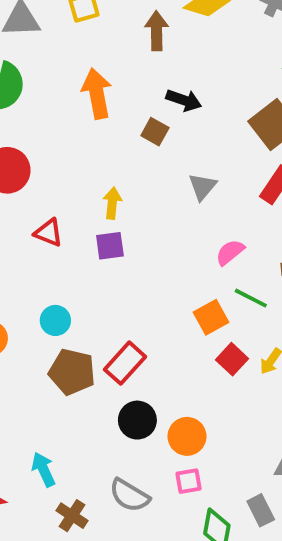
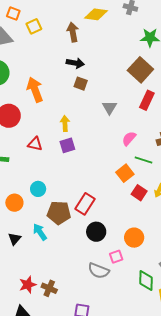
orange arrow: (97, 94) -> (35, 90), moved
black arrow: (184, 100) -> (75, 63), moved
cyan circle: (55, 320) -> (38, 189), moved
orange circle: (187, 436) -> (134, 238), moved
cyan arrow: (43, 469) -> (40, 232), moved
pink square: (188, 481) -> (116, 257), moved
brown cross: (72, 516) -> (49, 288), moved

